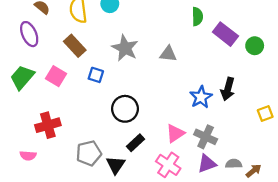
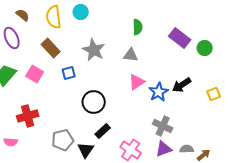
green semicircle: (197, 17) -> (138, 27), moved
blue square: (96, 75) -> (69, 73), turned -32
black arrow: (228, 89) -> (182, 85), turned 42
yellow square: (265, 113) -> (214, 94), moved
pink triangle: (175, 133) -> (137, 82), moved

